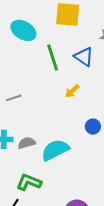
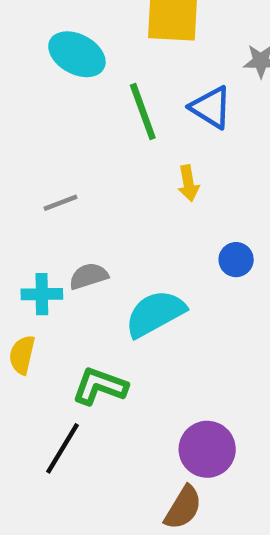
yellow arrow: (72, 91) -> (188, 183), turned -56
gray semicircle: (27, 143) -> (89, 276), moved

